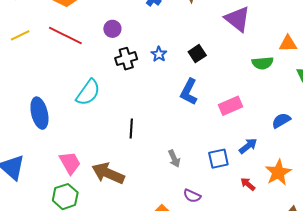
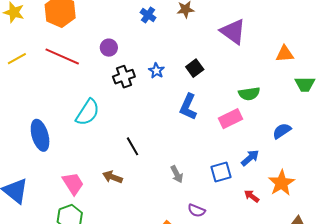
green semicircle: (263, 63) -> (249, 94), moved
black line: (131, 129) -> (133, 146), turned -30
brown arrow: (108, 173) -> (112, 177), moved, size x0.6

